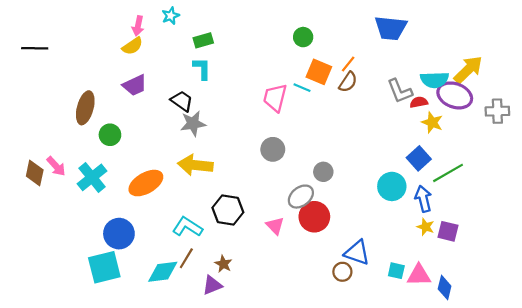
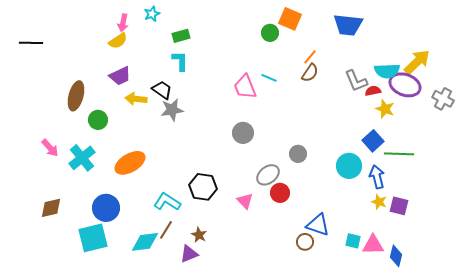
orange square: (319, 72) -> (290, 19), moved
pink trapezoid: (275, 98) -> (245, 87), turned -36
gray cross: (497, 111) -> (443, 99), turned 30
yellow arrow: (195, 165) -> (136, 99), moved, size x0.7
gray circle: (323, 172) -> (298, 154), moved
brown diamond: (35, 173) -> (51, 208), moved, turned 65
green line: (448, 173) -> (399, 154), turned 32
red circle: (314, 217) -> (280, 193), size x0.7

